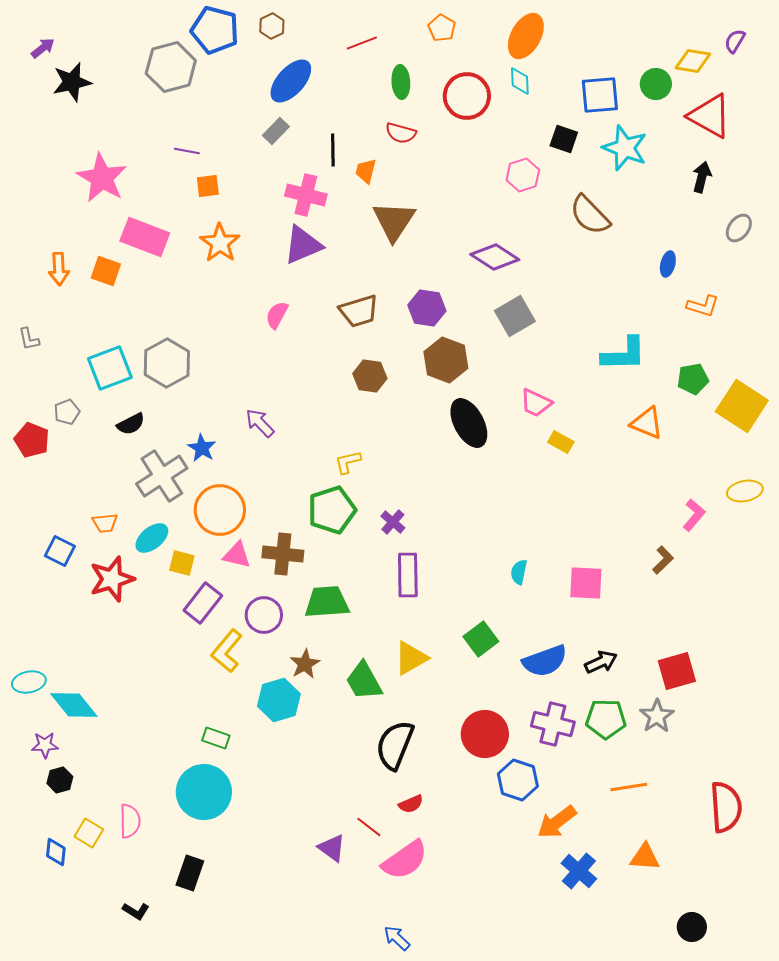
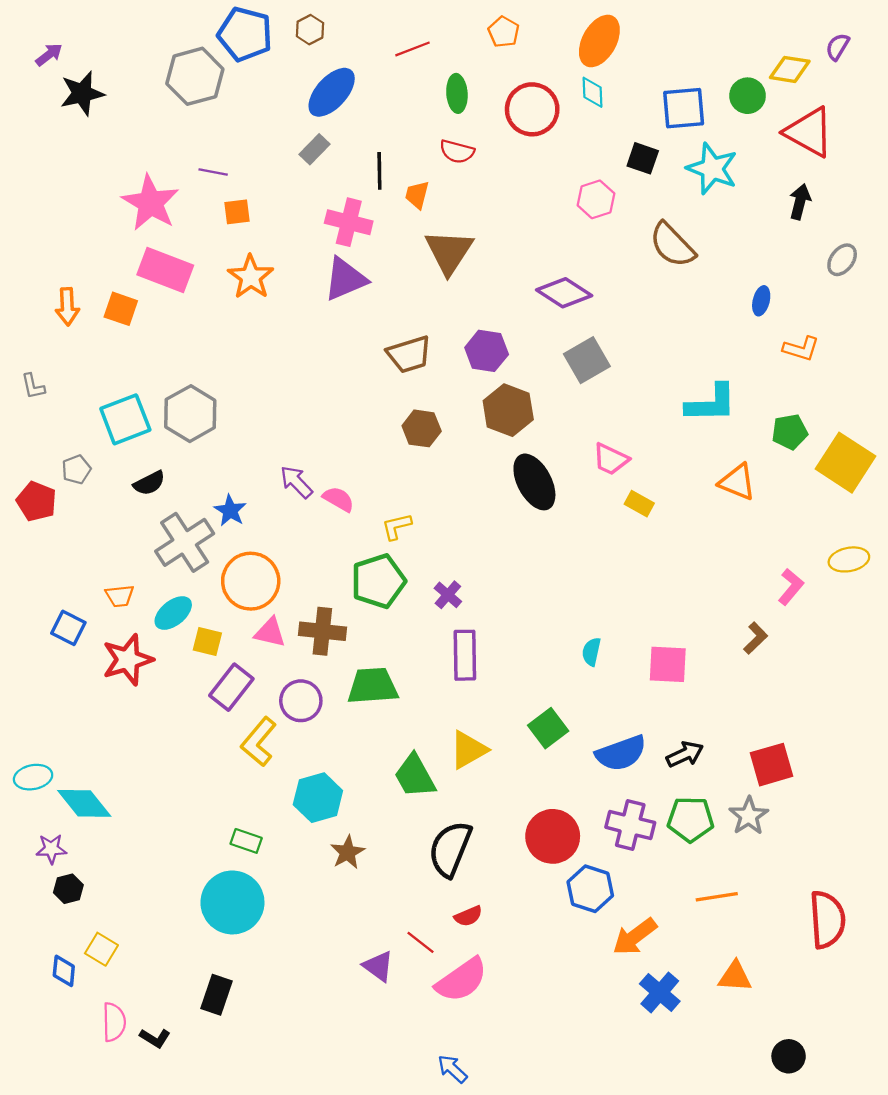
pink star: (102, 178) -> (150, 203), moved
pink semicircle: (277, 315) -> (338, 499), moved, turned 92
brown star: (305, 664) -> (348, 852), moved
pink semicircle: (130, 821) -> (114, 1022), moved

